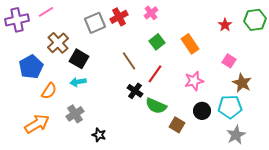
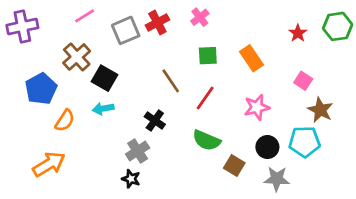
pink line: (46, 12) -> (85, 16), moved
green square: (157, 42) -> (208, 56), turned 35
black cross: (135, 91) -> (155, 121), moved
gray cross: (75, 114) -> (138, 151), moved
gray star: (236, 135) -> (277, 179), moved, turned 30

